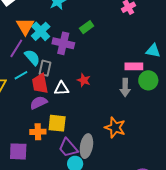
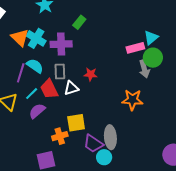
purple line: (16, 48) -> (21, 73), moved
cyan triangle: (153, 51) -> (151, 38), moved, turned -35
gray rectangle: (45, 68) -> (60, 71), moved
cyan line: (21, 75) -> (32, 94), moved
gray arrow: (125, 88) -> (144, 69), moved
purple semicircle: (39, 103) -> (37, 111), moved
orange star: (115, 128) -> (132, 100), moved

